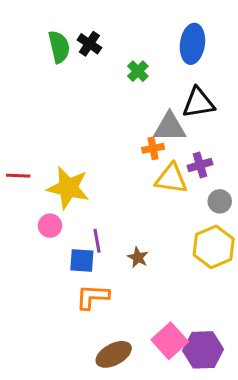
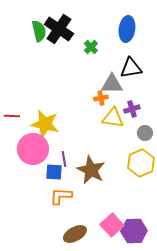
black cross: (89, 44) -> (59, 29), size x1.8
pink circle: (50, 226) -> (33, 149), size x2.0
brown star: (138, 257) -> (91, 170), size x2.0

